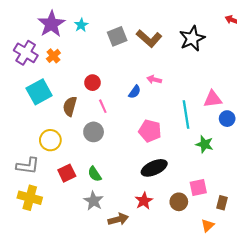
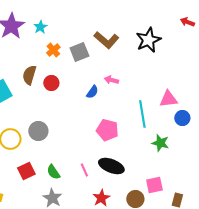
gray square: (117, 36) -> (79, 52), moved
orange cross: (53, 56) -> (53, 50), moved
brown semicircle: (70, 106) -> (29, 75), moved
pink line: (103, 106) -> (84, 170), moved
gray circle: (94, 132) -> (38, 131), moved
black ellipse: (154, 168) -> (111, 166), turned 45

